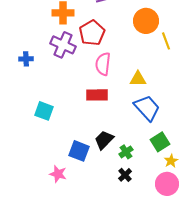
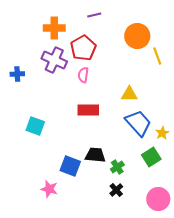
pink semicircle: (103, 64) -> (83, 75), moved, size x0.7
black trapezoid: (104, 140) -> (95, 155), turned 50
yellow star: (171, 161) -> (162, 133), moved

